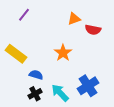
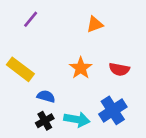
red semicircle: (93, 30) -> (119, 69), moved
cyan arrow: (60, 93) -> (77, 119), turned 144

